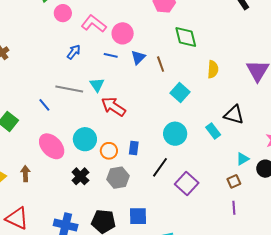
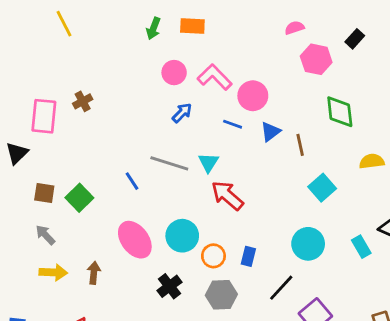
pink circle: (63, 13) -> (174, 73), moved
yellow semicircle: (213, 69) -> (372, 161), turned -108

